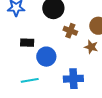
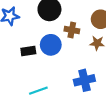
blue circle: (46, 57) -> (51, 45), moved

